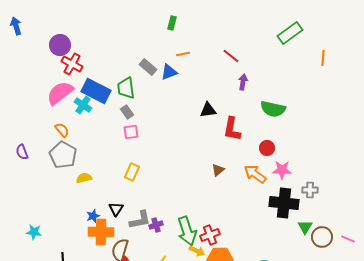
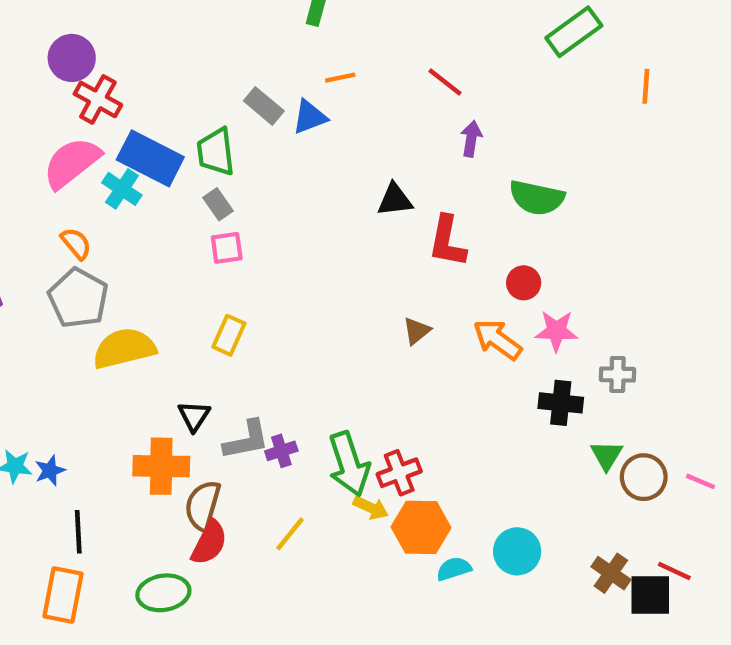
yellow semicircle: (84, 178) -> (124, 348), size x1.8
black cross: (284, 203) -> (561, 403), size x0.7
blue star: (93, 216) -> (50, 471), moved

